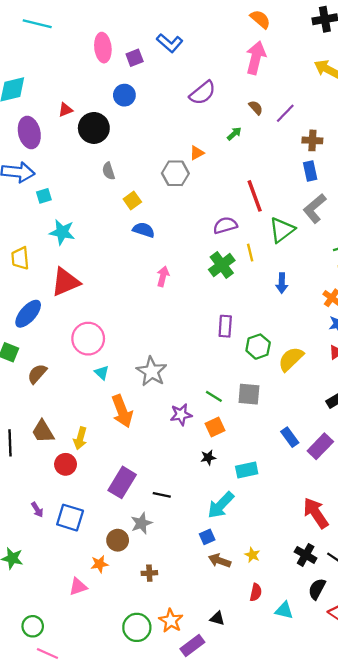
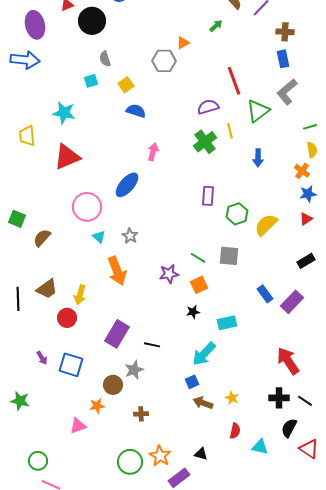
cyan square: (44, 196) -> (91, 81), moved
blue ellipse: (28, 314) -> (127, 185), moved
gray star: (152, 371) -> (130, 236), moved, size x0.6
brown trapezoid: (43, 431) -> (47, 289), turned -95
black cross: (306, 555) -> (279, 398), turned -30

